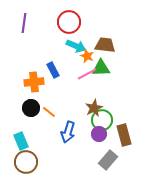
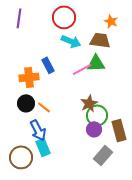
orange star: (87, 56) -> (111, 21), moved
blue arrow: (68, 132) -> (38, 130), moved, turned -45
cyan rectangle: (21, 141) -> (43, 147), moved

